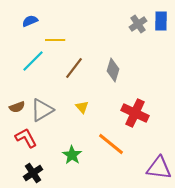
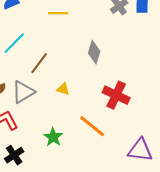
yellow line: (55, 40) -> (58, 13), moved
brown line: (74, 68) -> (39, 63), moved
yellow triangle: (82, 107) -> (63, 89), turned -32

